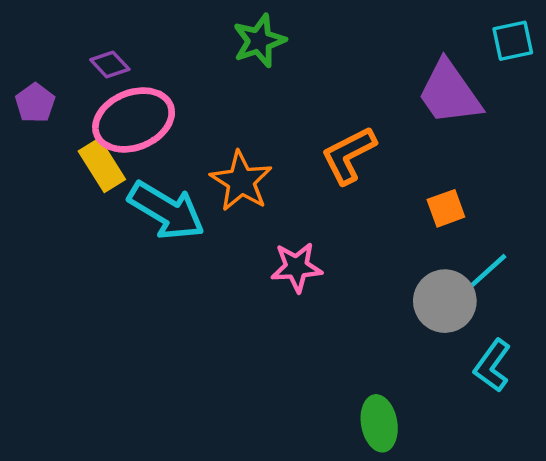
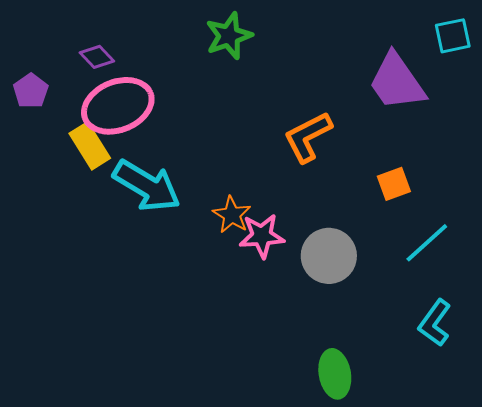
orange star: (241, 181) -> (232, 215), moved, size x0.7
gray circle: (445, 301) -> (329, 256), moved

